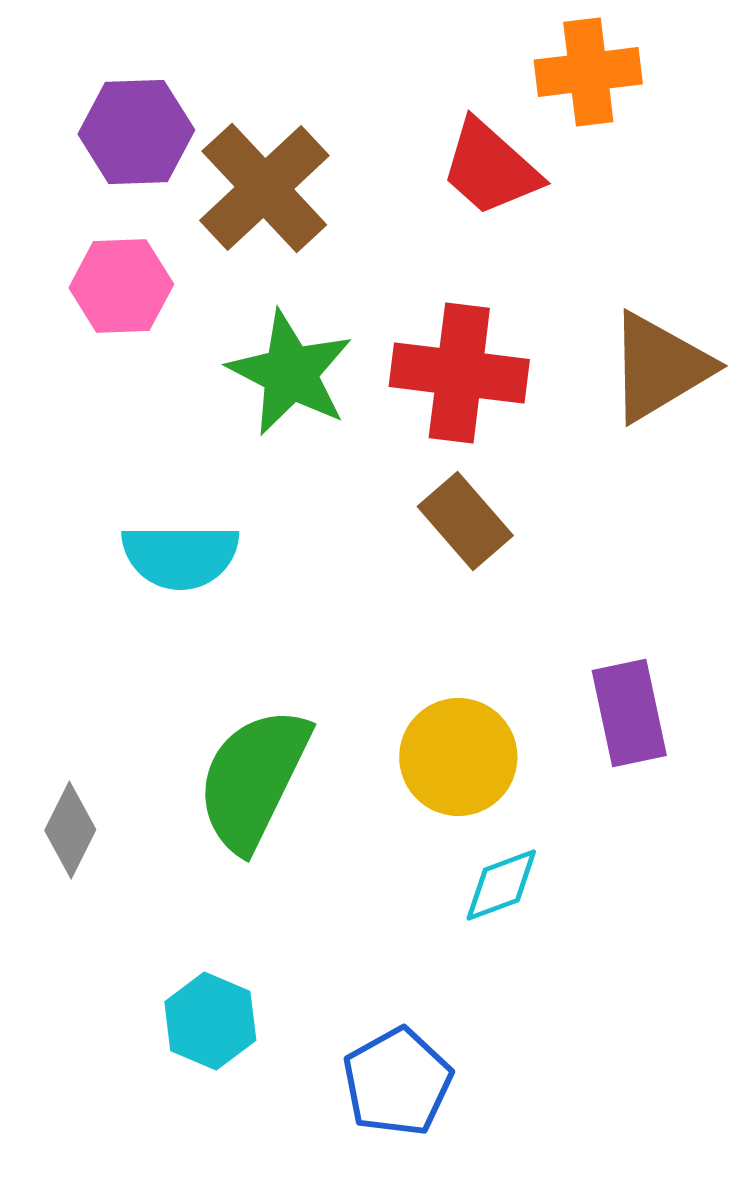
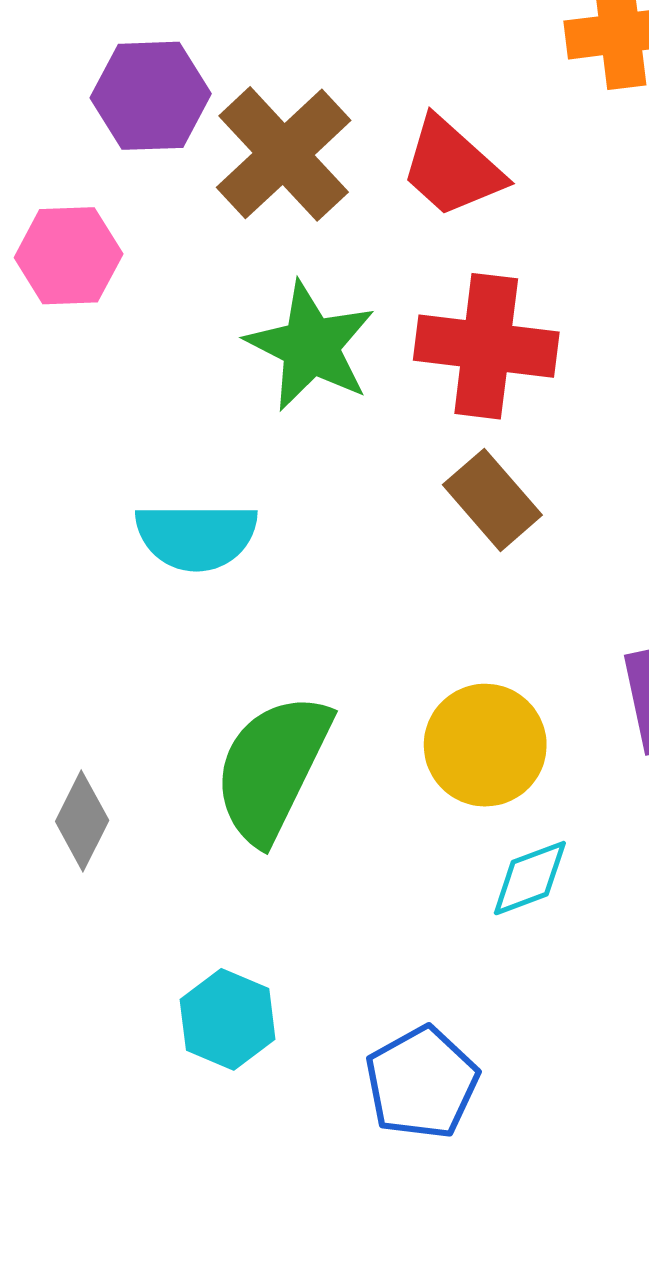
red trapezoid: (490, 168) -> (452, 167), moved
pink hexagon: (121, 286) -> (69, 256), moved

